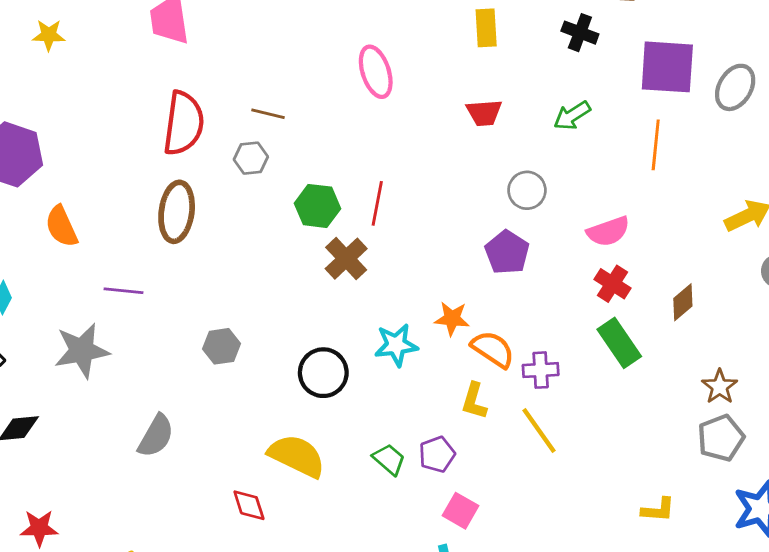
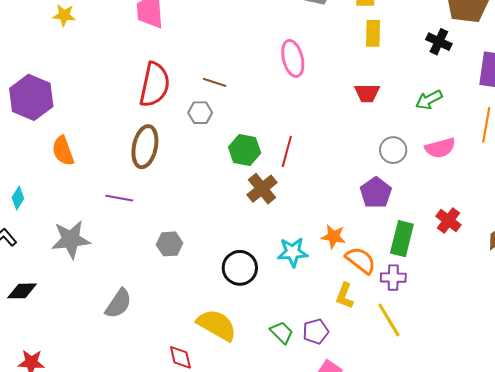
pink semicircle: (608, 231) -> (440, 148), moved
purple line: (124, 291) -> (119, 198), moved
green rectangle: (619, 343) -> (402, 239), moved, turned 44

